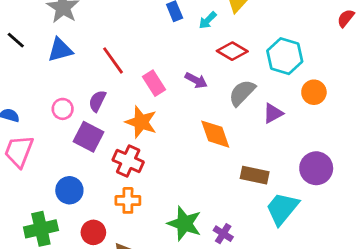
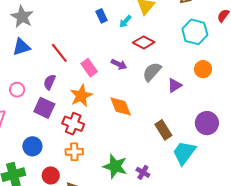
cyan hexagon: (285, 56) -> (195, 32), moved
pink circle: (63, 109) -> (17, 90), moved
orange star: (141, 122) -> (81, 96), turned 30
orange diamond: (215, 134) -> (121, 106), moved
brown rectangle: (255, 175) -> (163, 130), turned 48

